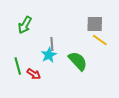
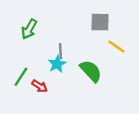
gray square: (95, 24) -> (100, 22), moved
green line: (18, 66) -> (21, 77), turned 48

